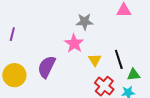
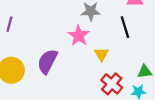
black line: (119, 59) -> (125, 27), moved

